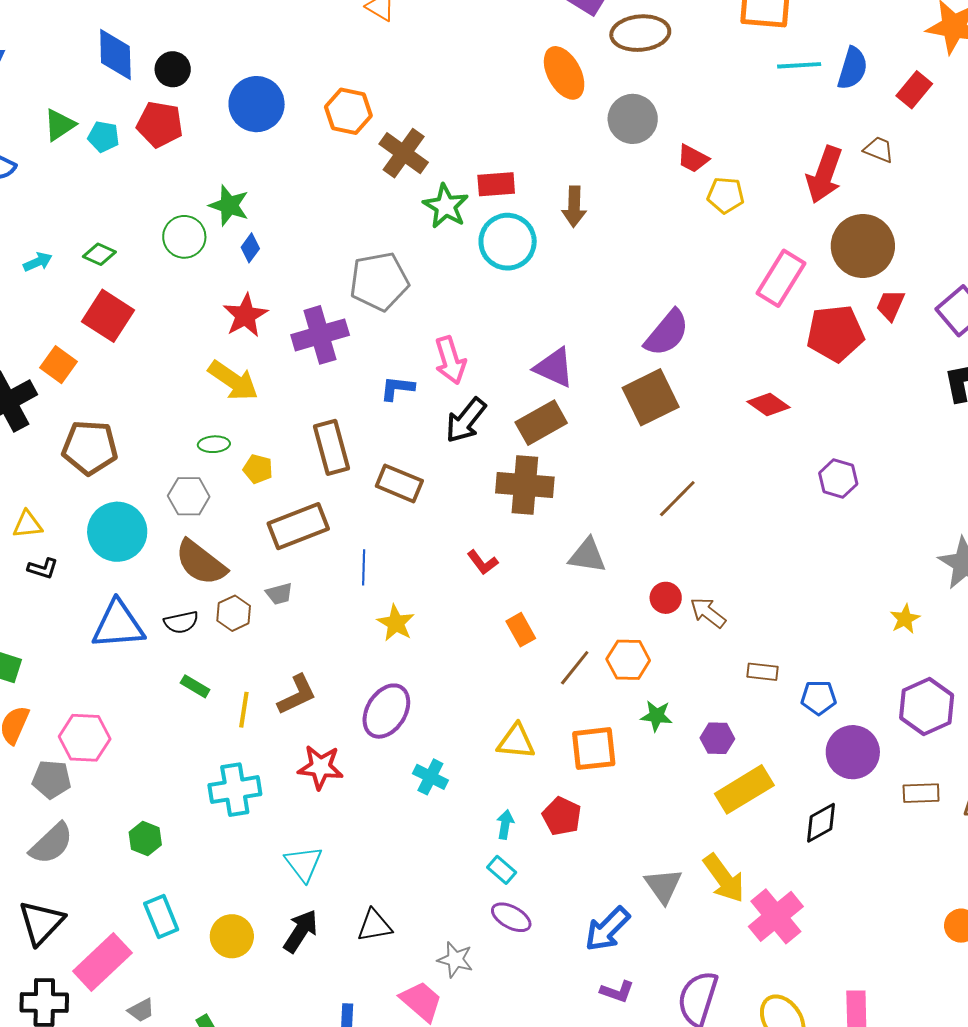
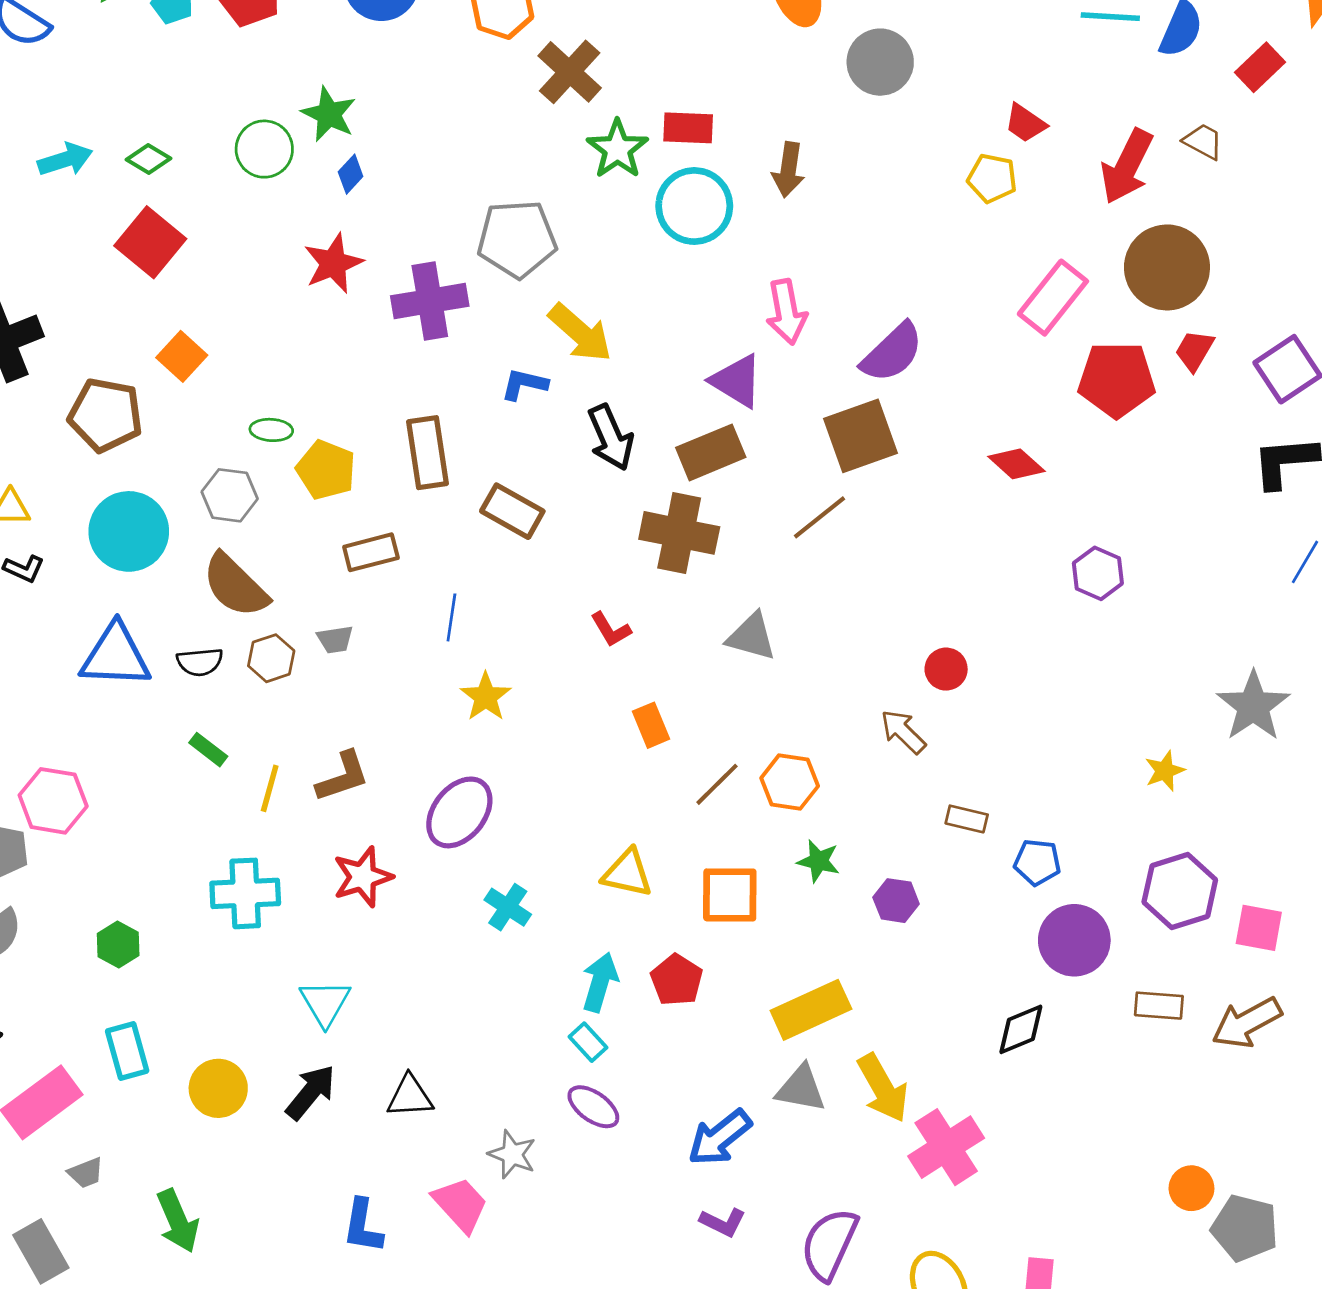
red trapezoid: (693, 159) -> (1025, 123), moved
cyan arrow: (38, 262) -> (65, 159), size x1.4
pink arrow: (450, 360) -> (786, 312), moved
orange square: (59, 365) -> (182, 356), moved
yellow arrow: (233, 381) -> (580, 333), moved
black arrow: (466, 420) -> (611, 437), turned -69
yellow pentagon: (258, 469) -> (326, 470), size x1.5
brown line: (677, 499) -> (819, 517), moved
brown rectangle: (298, 526) -> (371, 552), size x0.7
red circle: (666, 598) -> (946, 669), moved
red star: (320, 767) -> (363, 877), turned -30
yellow rectangle: (744, 789) -> (811, 1010), moved
cyan arrow: (505, 824) -> (600, 982), size x1.5
gray triangle: (663, 886) -> (801, 1089), turned -51

